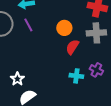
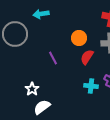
purple line: (28, 25) -> (53, 58), moved

